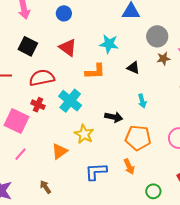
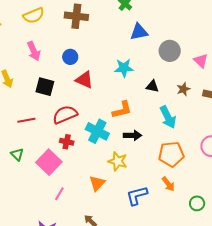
blue circle: (64, 13) -> (70, 57), moved
brown star: (164, 59) -> (183, 89), moved
orange L-shape: (95, 71) -> (122, 110), moved
cyan arrow: (142, 101) -> (168, 117), size x1.6
black arrow: (114, 117) -> (133, 135), moved
pink square: (16, 121) -> (49, 162), turned 30

